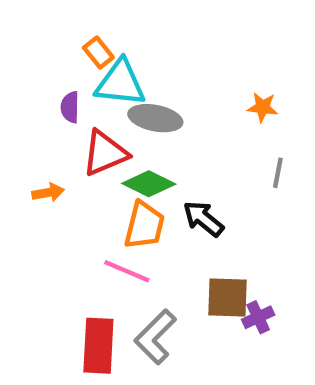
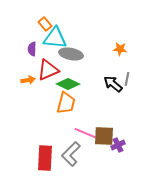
orange arrow: (48, 192) -> (28, 80), moved
black arrow: (203, 219) -> (113, 84), moved
pink line: (127, 271) -> (85, 133), moved

